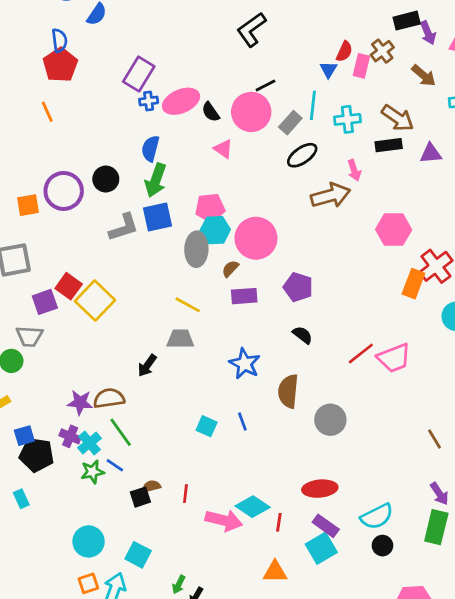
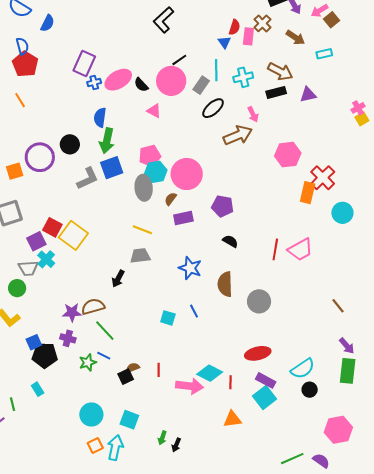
red line: (361, 354) -> (275, 249), turned -35
cyan cross: (89, 443) -> (46, 259), moved

